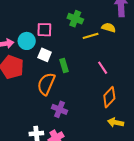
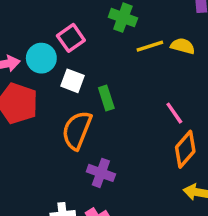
yellow semicircle: (109, 28) -> (183, 46), moved
pink square: (44, 30) -> (71, 38), turned -35
pink line: (103, 68) -> (174, 113), moved

